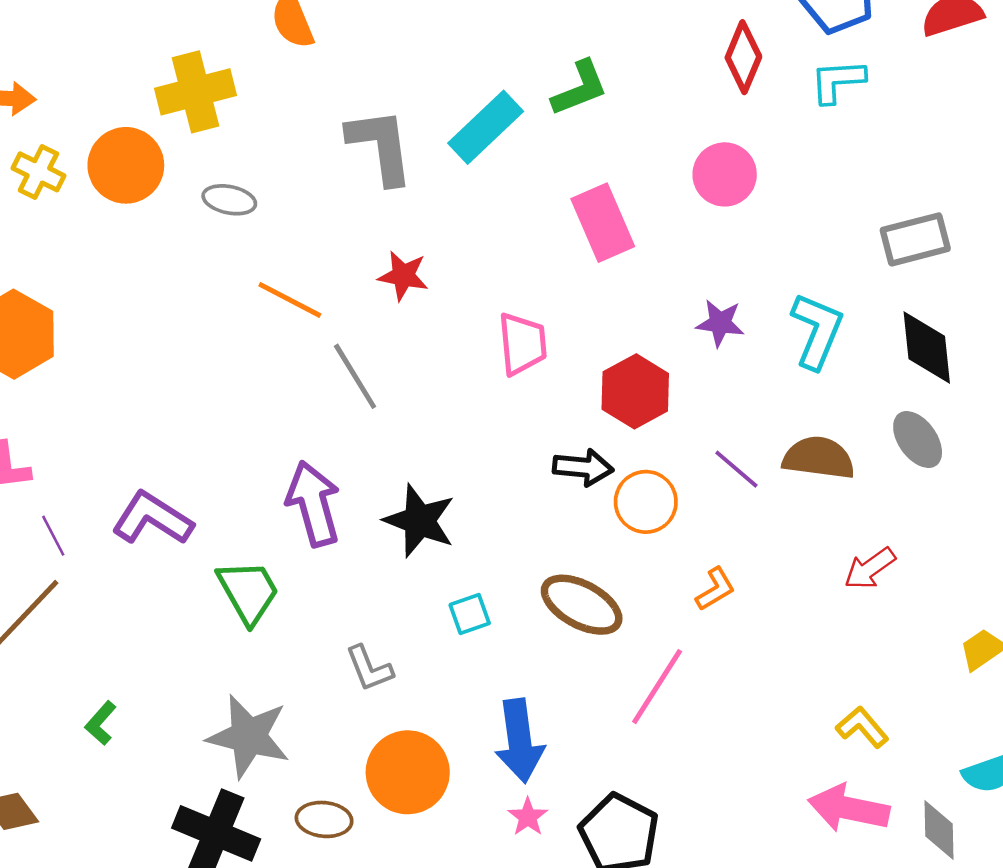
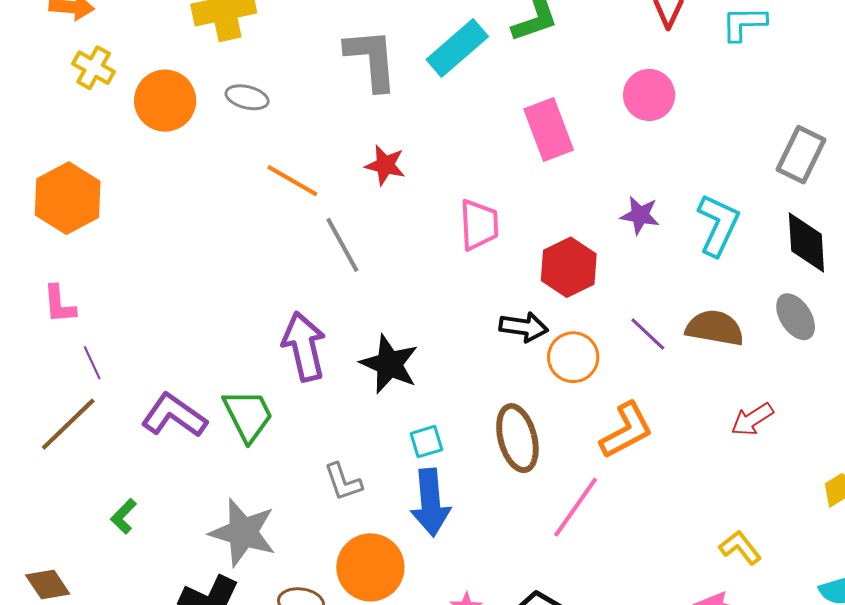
orange circle: (126, 165) -> (165, 101), moved
gray rectangle: (915, 239) -> (801, 155), turned -52
purple L-shape: (152, 518) -> (174, 415), moved
orange L-shape: (715, 589) -> (626, 430), size x1.6
brown ellipse: (582, 605) -> (517, 438), turned 44
blue arrow: (519, 741) -> (430, 502), moved

